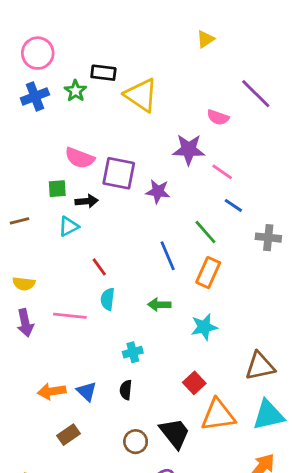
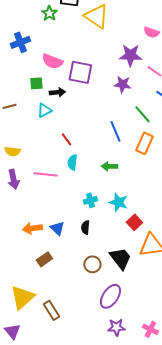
blue cross: (35, 96) -> (20, 42), moved
purple star: (158, 191) -> (122, 84), moved
cyan star: (204, 327) -> (118, 202), moved, turned 30

